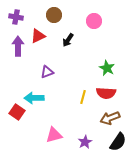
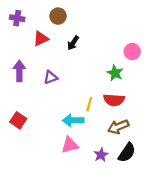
pink circle: (94, 21) -> (132, 52), moved
purple arrow: (18, 46) -> (19, 71), moved
cyan arrow: (34, 98) -> (73, 120), moved
pink triangle: (54, 135) -> (70, 145), moved
purple star: (85, 142) -> (101, 155), moved

